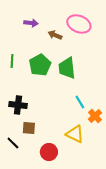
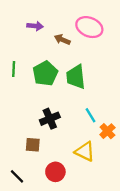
black cross: (18, 105) -> (50, 119), moved, turned -30
black line: (13, 143) -> (17, 176), moved

